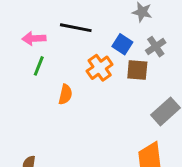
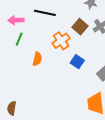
blue square: (122, 44) -> (77, 62), moved
brown square: (137, 70) -> (80, 27), moved, turned 35

